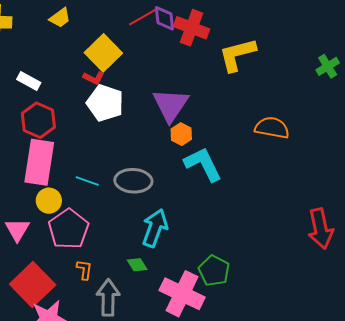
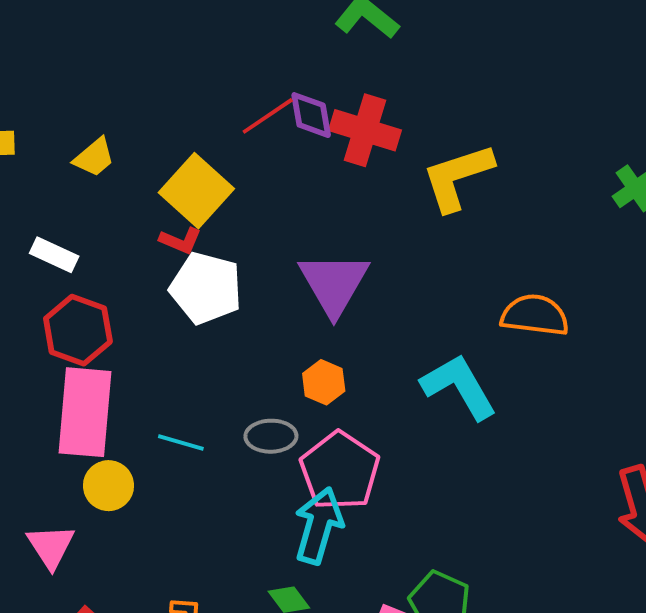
yellow trapezoid: (60, 18) -> (94, 157), moved
orange hexagon: (181, 134) -> (324, 382), moved
cyan L-shape: (203, 164) -> (459, 387), moved
gray ellipse: (133, 181) -> (271, 436), size x0.7
pink pentagon: (69, 229) -> (340, 471), moved

